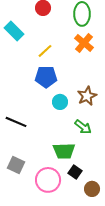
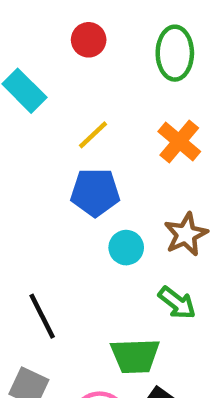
orange cross: (84, 43) -> (179, 141), moved
black line: (16, 122) -> (42, 316), moved, turned 40

